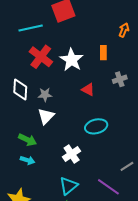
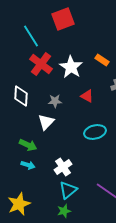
cyan line: (31, 28) -> (31, 36), turned 70
orange rectangle: (103, 53) -> (102, 60), turned -56
gray star: (45, 95) -> (55, 101), moved
white cross: (72, 154) -> (63, 167), moved

